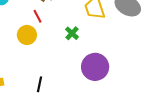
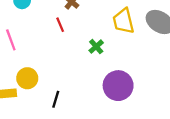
yellow circle: (27, 35) -> (27, 78), moved

